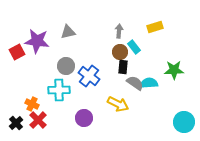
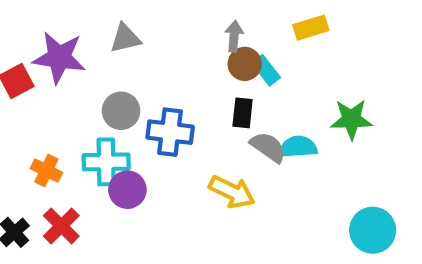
brown circle: (120, 52) -> (245, 64), moved
blue cross: (89, 76) -> (170, 132), turned -30
orange cross: (32, 104) -> (46, 170), moved
purple circle: (84, 118) -> (127, 190), moved

